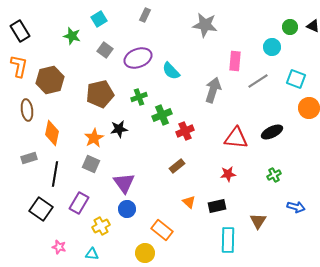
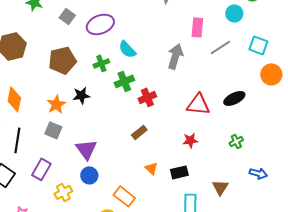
cyan semicircle: (171, 71) -> (127, 49), moved

